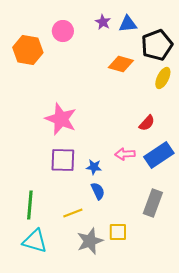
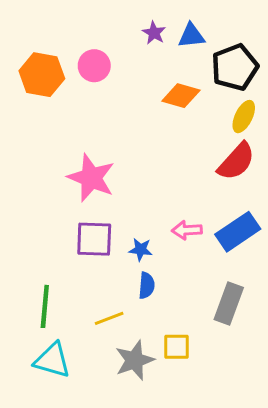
pink circle: (63, 31) -> (94, 66), moved
red semicircle: (147, 123) -> (236, 161), moved, size x1.6
blue semicircle: (98, 191) -> (147, 285), turned 30

